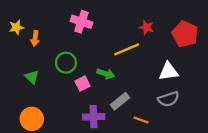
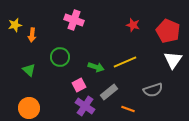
yellow line: (127, 49) -> (125, 62), moved
white triangle: (169, 71) -> (173, 60), moved, turned -48
pink square: (82, 84) -> (79, 85), moved
purple cross: (94, 117) -> (85, 106), turned 36

